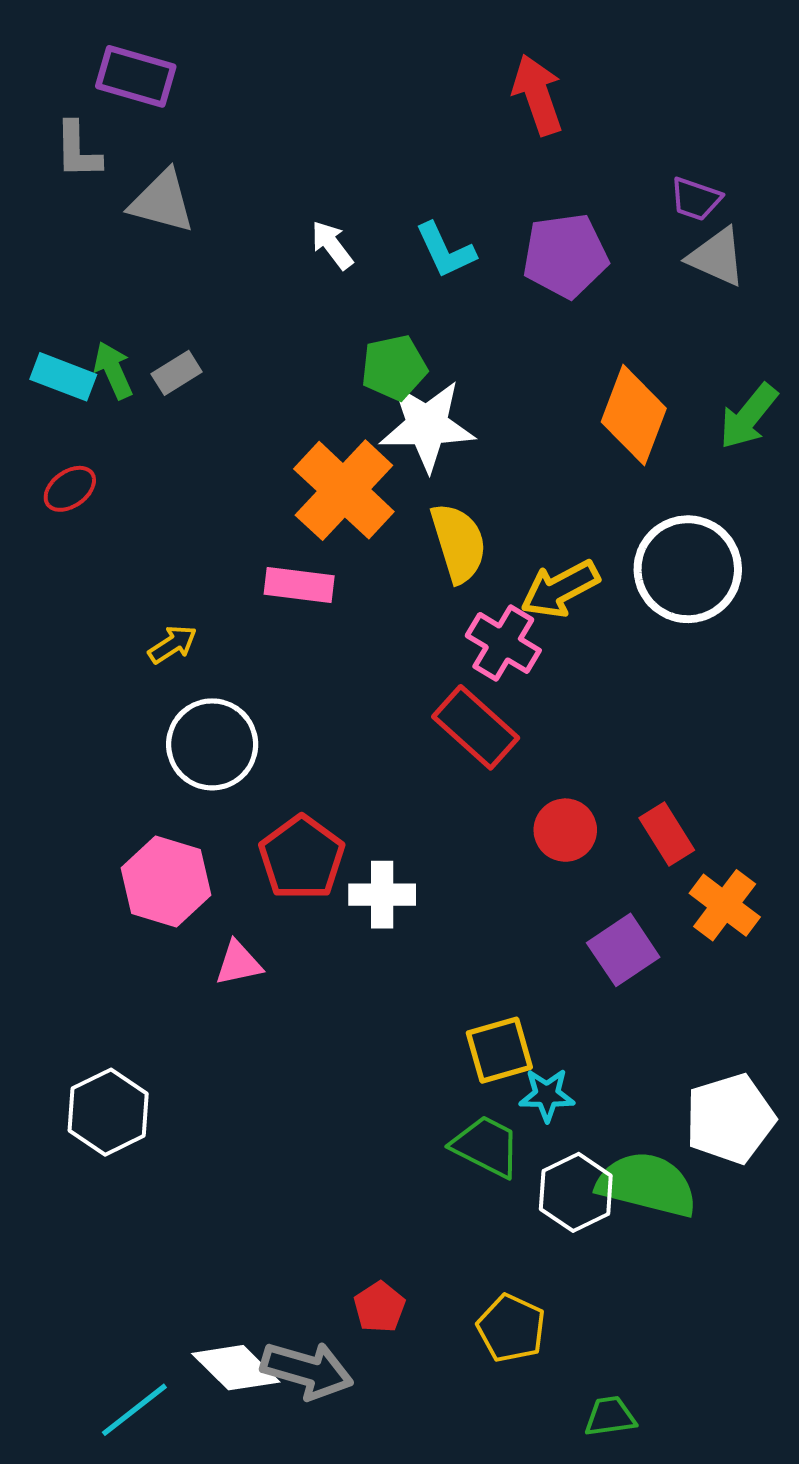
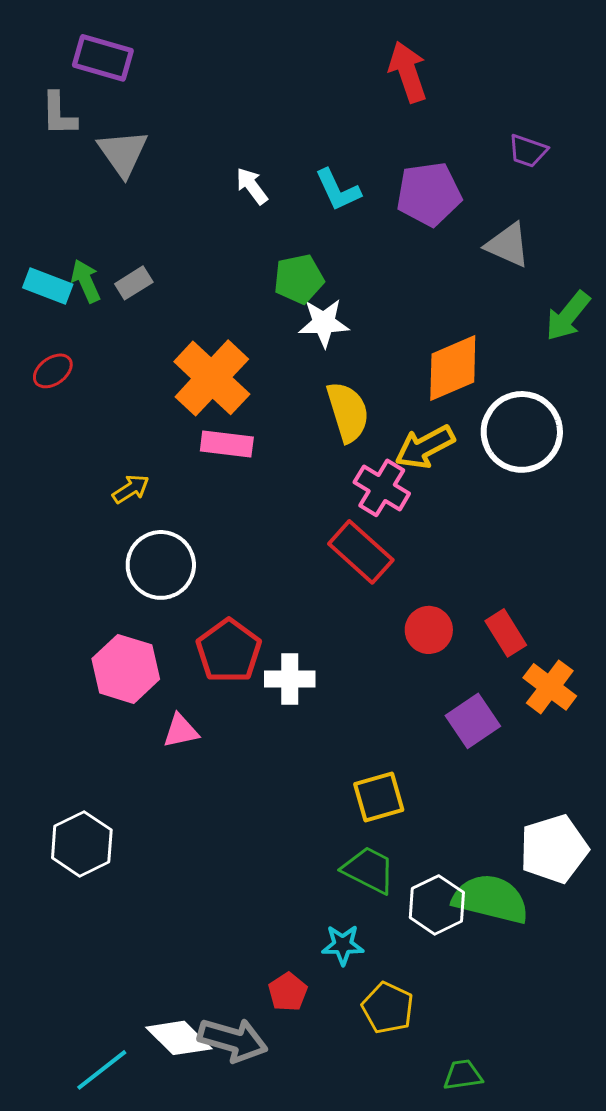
gray triangle: (162, 202) -> (123, 153), turned 40
gray triangle: (717, 257) -> (508, 245), moved
orange diamond: (634, 415) -> (453, 368), moved, turned 46
white star: (427, 426) -> (324, 323), size x0.7
orange cross: (344, 490) -> (212, 378), moved
cyan star: (547, 1095) -> (343, 945), moved

